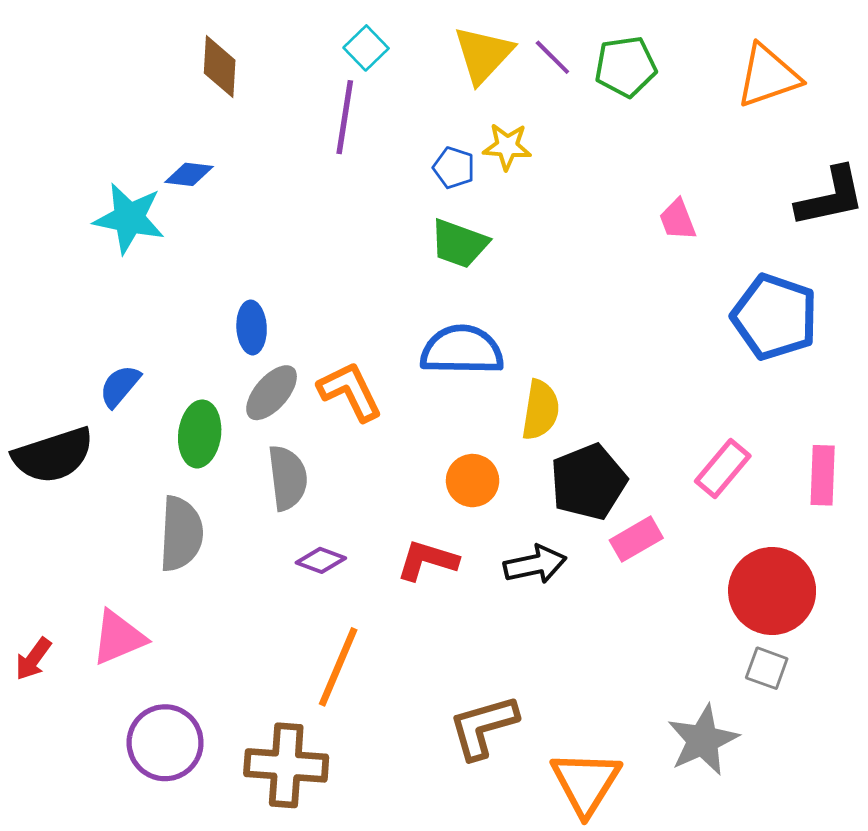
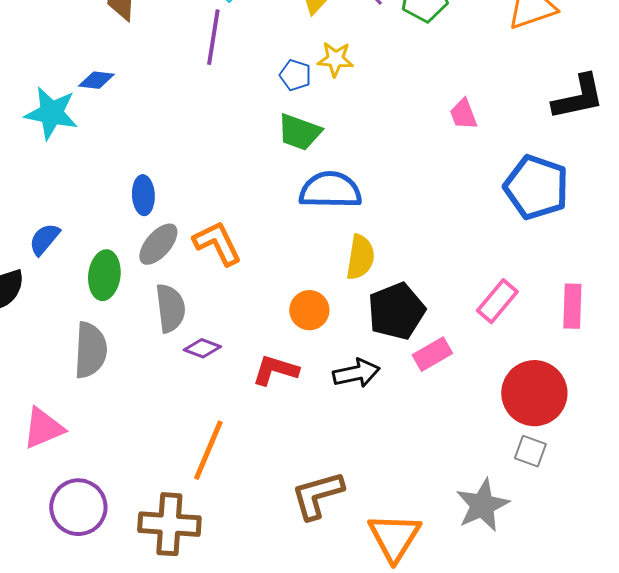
blue semicircle: (462, 350) -> (330, 190), moved
purple diamond: (321, 560) -> (202, 348), moved

